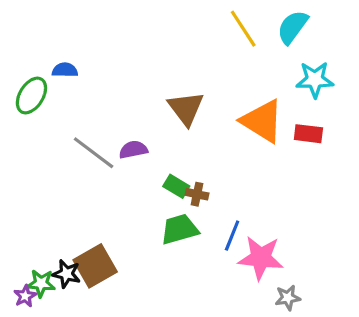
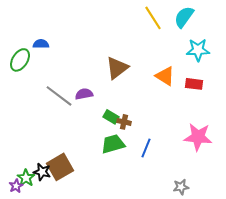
brown triangle: (186, 108) -> (117, 68), turned 30
orange triangle: (262, 121) -> (165, 76), size x0.7
pink star: (261, 258) -> (198, 137), moved
green star: (41, 283) -> (26, 178), turned 30

